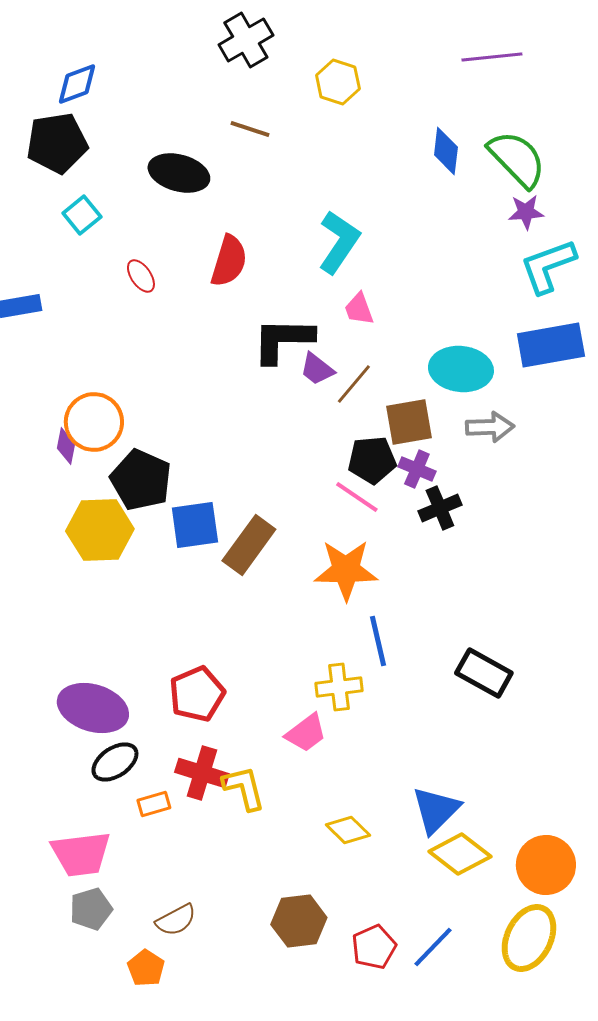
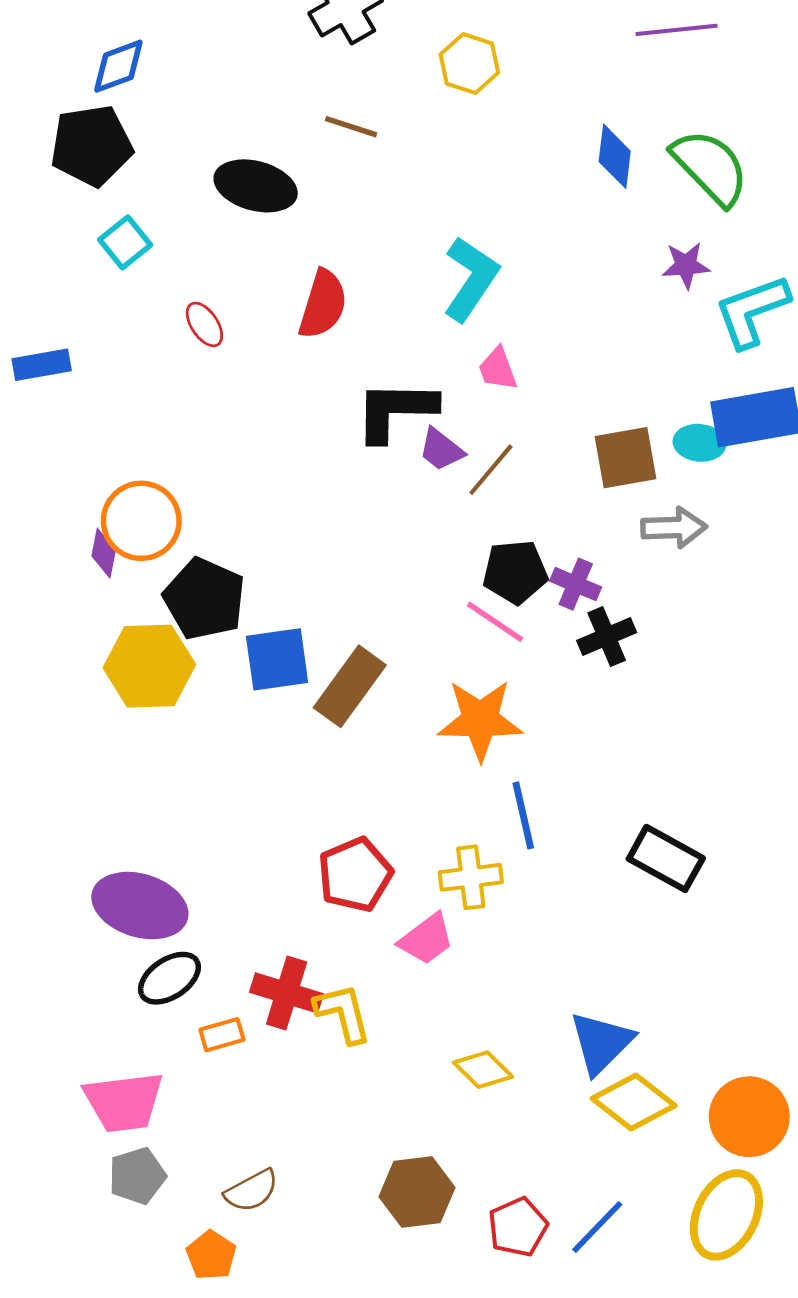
purple star: (526, 212) -> (686, 265), moved
cyan ellipse: (461, 369) -> (699, 443), moved, size x0.6
brown square: (409, 422) -> (625, 458), moved
red pentagon: (197, 694) -> (355, 875), moved

